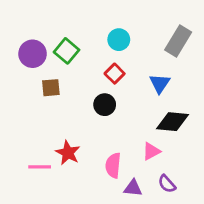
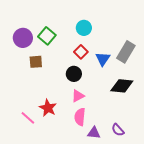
gray rectangle: (178, 41) -> (126, 52), moved
blue triangle: (160, 83) -> (103, 59), moved
pink triangle: (151, 151) -> (78, 96), moved
pink line: (40, 167) -> (28, 118), turned 42

